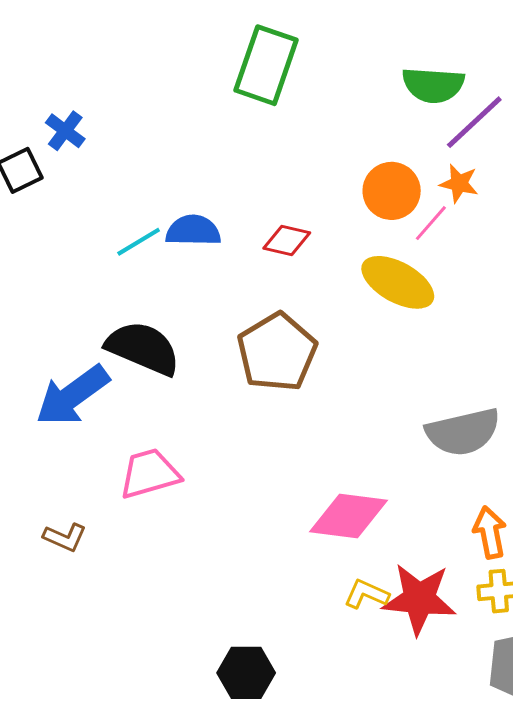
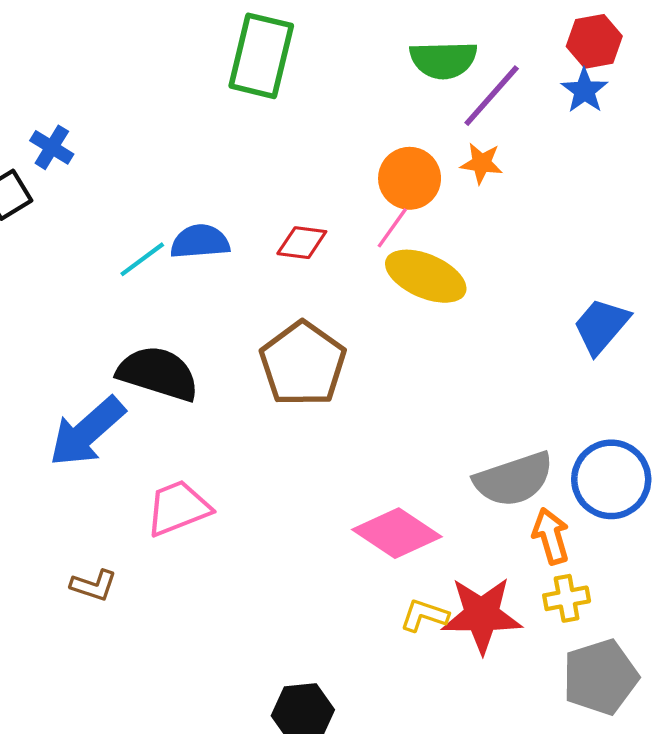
pink line: (431, 223) -> (392, 228), moved
gray semicircle: (463, 432) -> (514, 479), moved
pink diamond: (348, 516) -> (397, 533), turned 32

